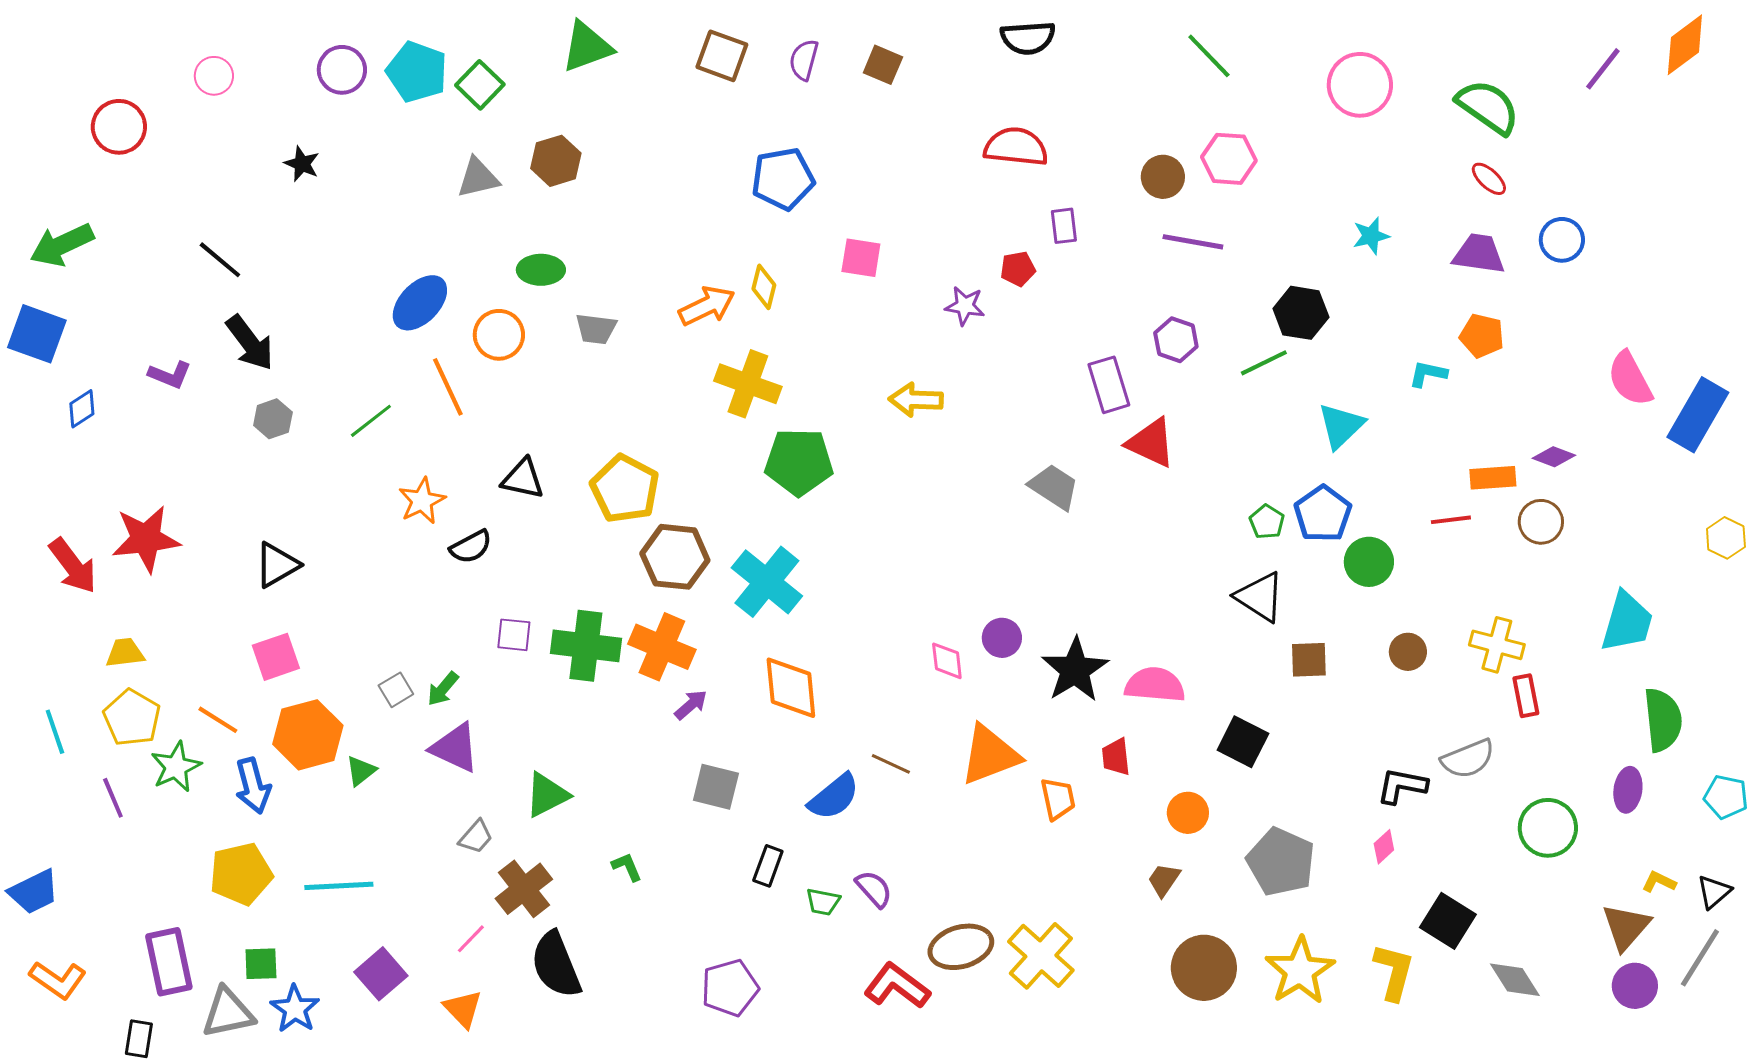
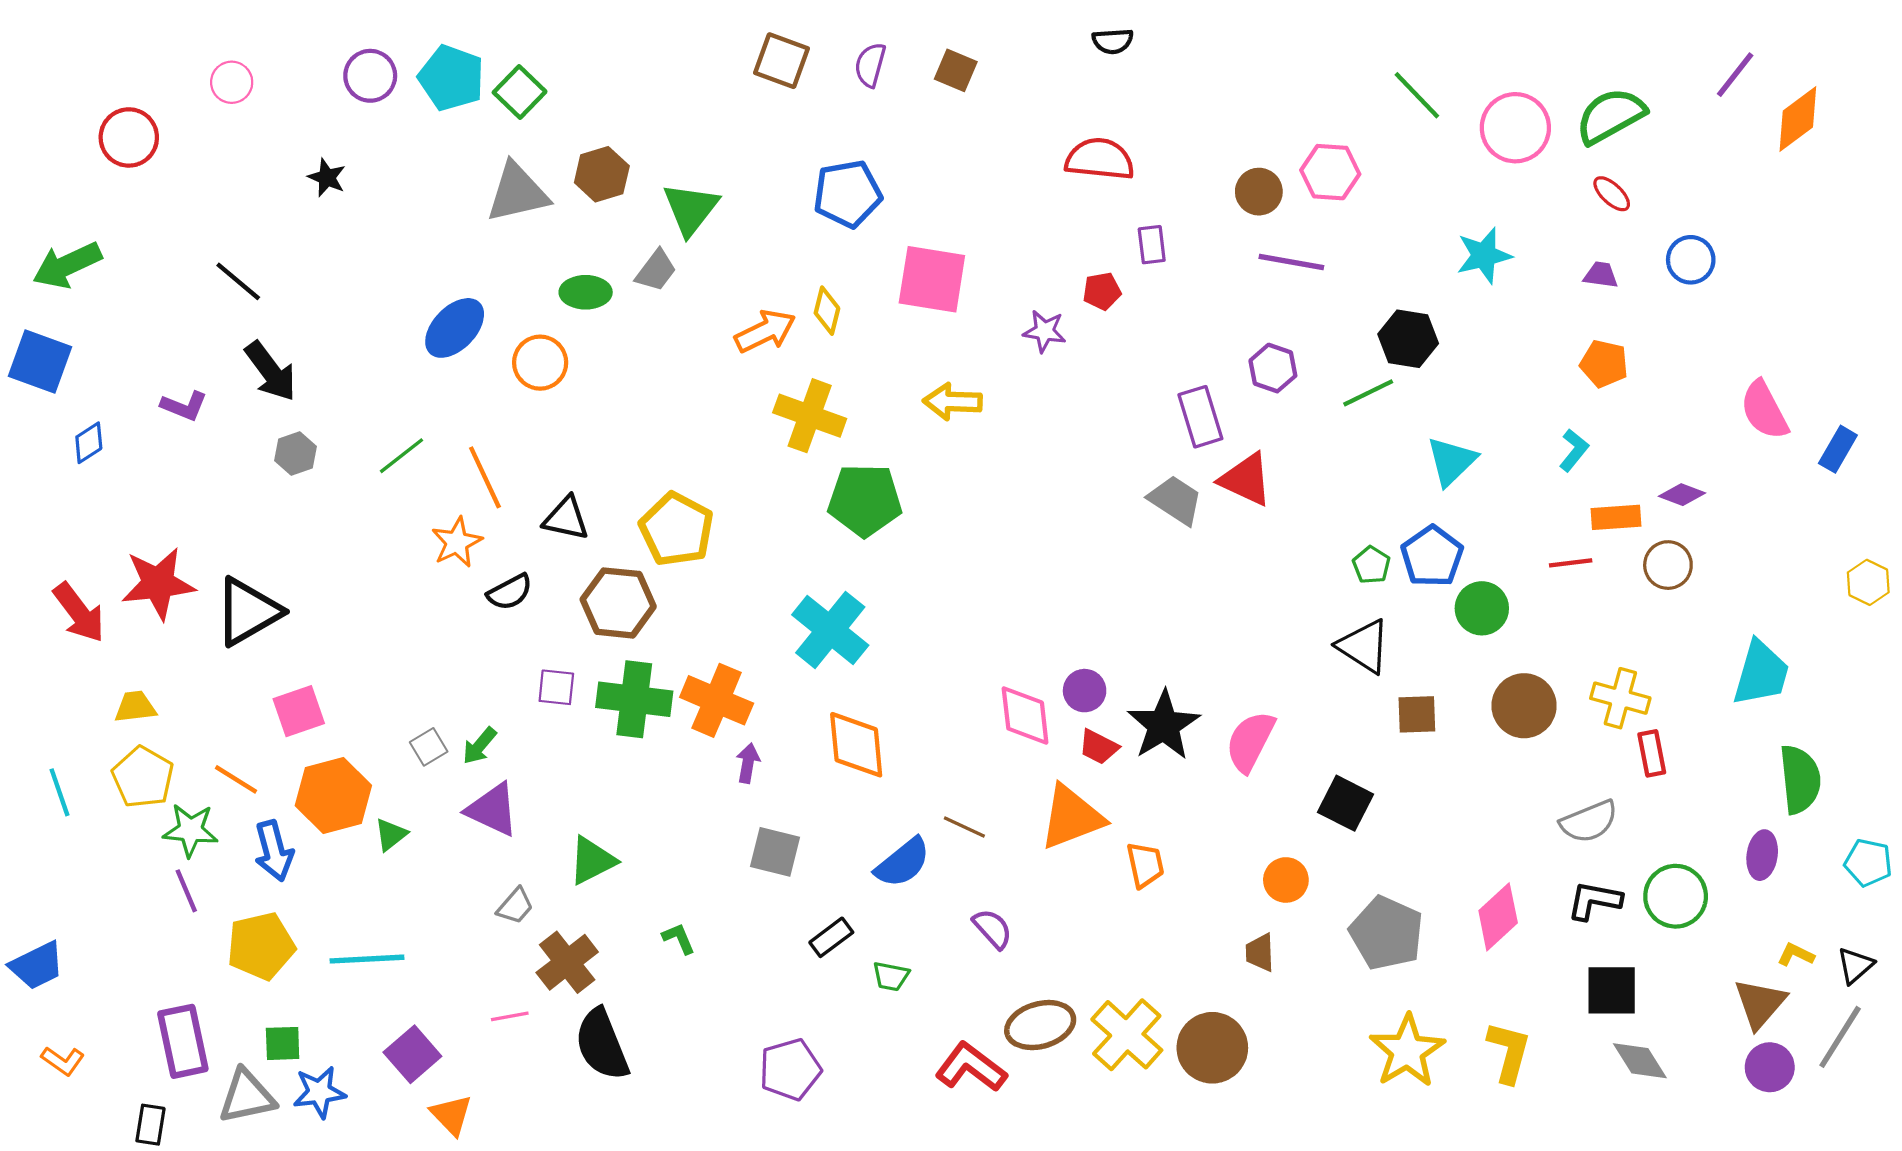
black semicircle: (1028, 38) -> (1113, 41), size x0.7
orange diamond: (1685, 45) -> (1798, 119), moved
green triangle: (587, 47) -> (691, 209), moved, turned -32
green line: (1209, 56) -> (1417, 95), moved
pink circle: (1360, 85) -> (1515, 128), moved
green semicircle: (1488, 107) -> (1611, 116), turned -64
gray triangle: (478, 178) -> (517, 193), size x1.4
cyan star: (1371, 236) -> (1484, 255), size x1.4
purple trapezoid: (1479, 254) -> (1601, 275), size x0.6
pink square: (861, 258) -> (932, 279), size x1.6
gray trapezoid: (596, 329) -> (656, 271), moved, turned -60
cyan L-shape: (1428, 374) -> (1574, 450), moved, turned 117
orange line: (448, 387) -> (485, 477), moved
yellow arrow: (916, 400) -> (953, 402), moved
blue rectangle: (1698, 415) -> (1838, 449), size x0.6
gray trapezoid: (1054, 487) -> (1175, 500), moved
brown hexagon: (675, 557) -> (618, 603), moved
black triangle: (277, 565) -> (248, 612), moved, size x1.4
brown circle: (1408, 652) -> (1524, 706), size x1.6
pink diamond: (947, 661) -> (1025, 715), size x1.5
pink semicircle: (1155, 685) -> (1250, 741), turned -68
purple arrow: (691, 705) -> (748, 763), turned -39
red trapezoid: (1116, 757) -> (1099, 747), moved, turned -57
green star: (176, 767) -> (191, 830), turned 30
black L-shape: (1402, 786) -> (1594, 901), moved
purple line: (113, 798) -> (186, 891), moved
pink diamond: (1384, 847) -> (1498, 917), size x1.8
black rectangle: (768, 866) -> (831, 937), turned 33
brown trapezoid: (1164, 880) -> (1260, 953), turned -36
purple semicircle: (874, 889) -> (993, 929), moved
black square: (1448, 921) -> (1612, 990), moved, turned -32
pink line: (471, 939) -> (510, 1016), turned 36
brown circle: (1204, 968) -> (1212, 1048), moved
orange L-shape: (58, 980) -> (63, 1061), size x0.7
blue star: (295, 1009) -> (319, 1092), turned 30
orange triangle: (463, 1009) -> (451, 1115), moved

